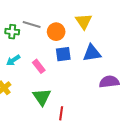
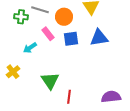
cyan arrow: (13, 60) -> (30, 48), moved
pink rectangle: (39, 66) -> (48, 34), moved
purple semicircle: (109, 82) -> (111, 97), moved

